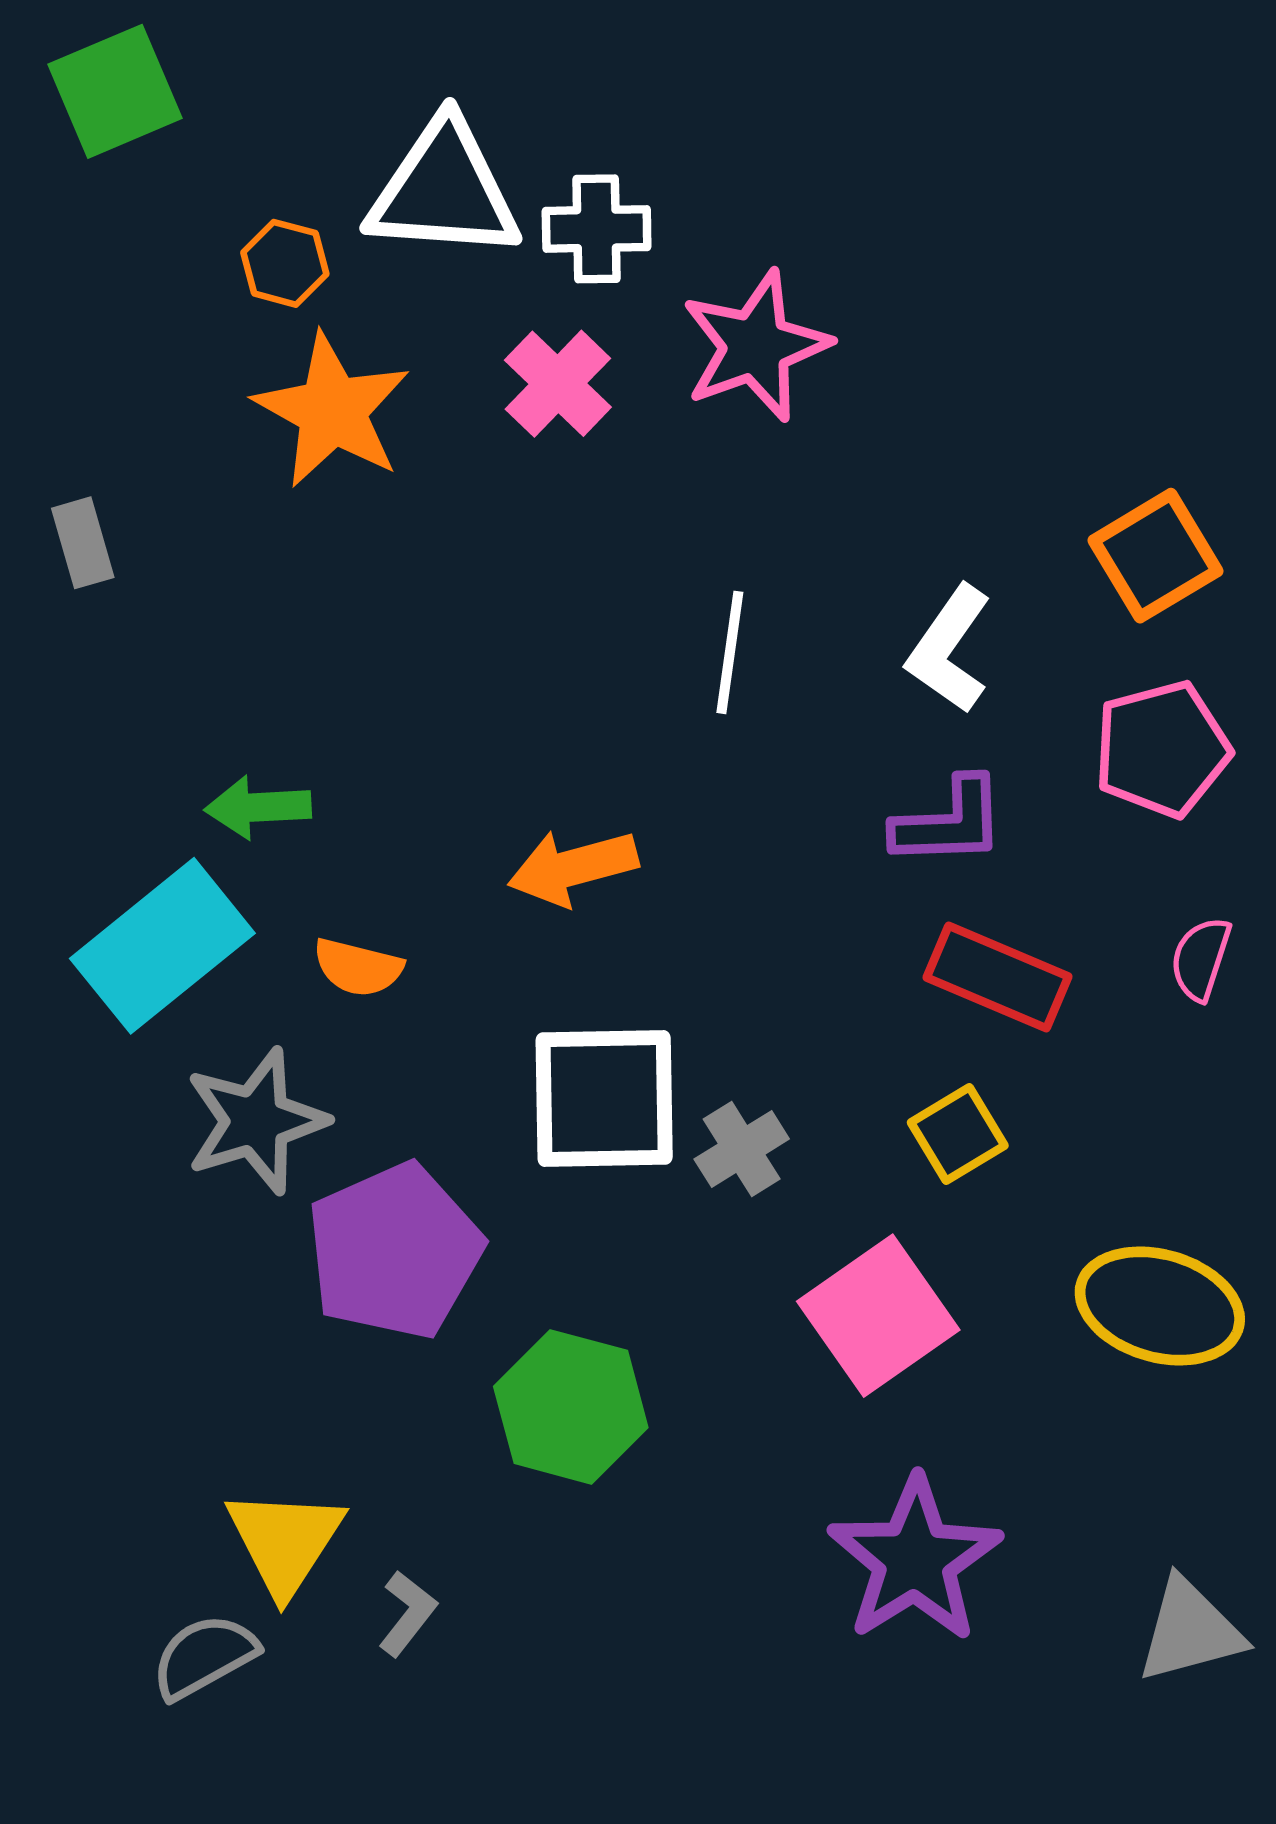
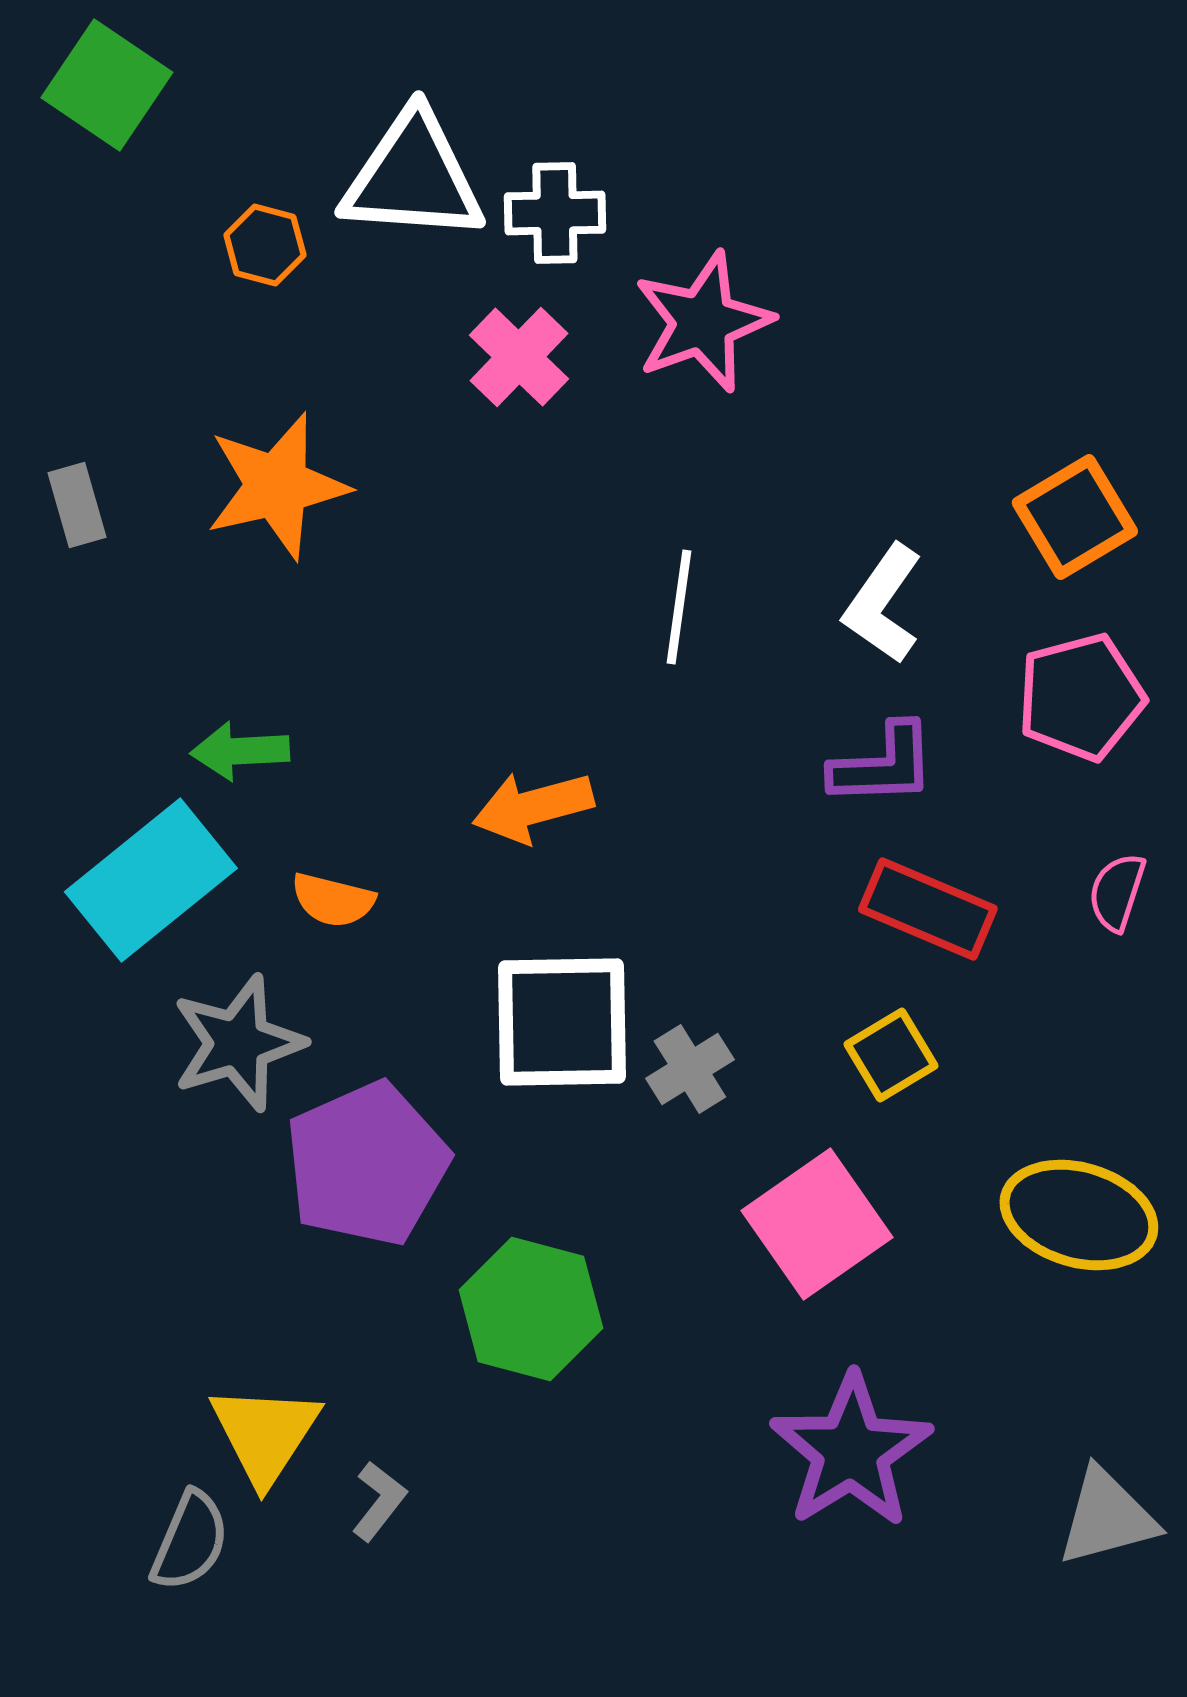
green square: (115, 91) -> (107, 85), turned -33
orange star: (332, 411) -> (277, 486), moved, turned 30
gray semicircle: (204, 1656) -> (190, 1541), turned 142

